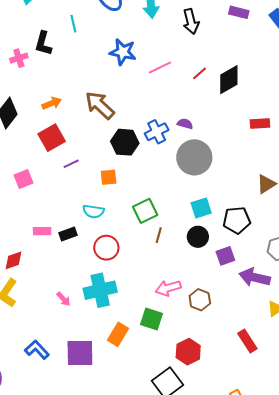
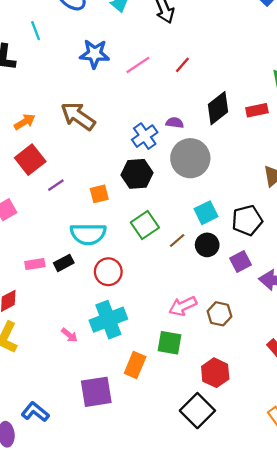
black diamond: (229, 80) -> (218, 108), moved
black hexagon: (125, 142) -> (137, 174), moved
cyan semicircle: (93, 211) -> (88, 234), size x1.5
brown line: (159, 235) -> (177, 240), moved, turned 42
blue L-shape: (37, 350) -> (35, 412), moved

